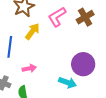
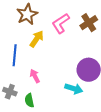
pink arrow: (29, 68) -> (35, 76), turned -104

